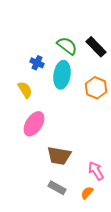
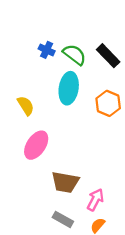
blue cross: (37, 63) -> (47, 50), moved
pink arrow: (96, 171) -> (95, 200), moved, turned 60

